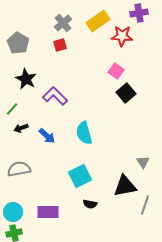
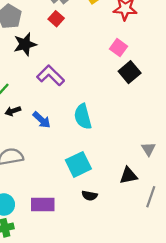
red square: (60, 45) -> (56, 19), turned -32
black star: (26, 79) -> (25, 44), moved, turned 30
black triangle: (125, 186) -> (128, 176), size x0.7

